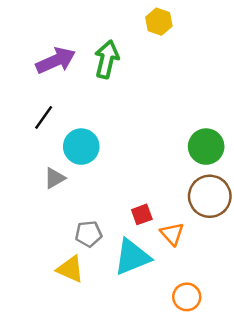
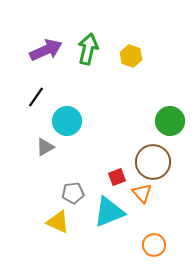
yellow hexagon: (159, 22) -> (131, 56), moved
brown circle: (210, 196) -> (153, 162), moved

